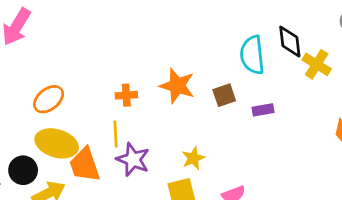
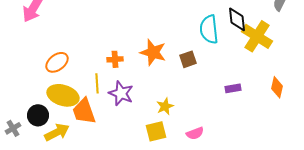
yellow cross: (317, 64) -> (257, 36), size x1.4
purple rectangle: (263, 110) -> (233, 88), moved
yellow line: (116, 134) -> (97, 83), moved
purple star: (133, 159) -> (121, 93), moved

